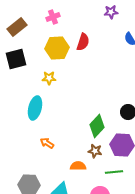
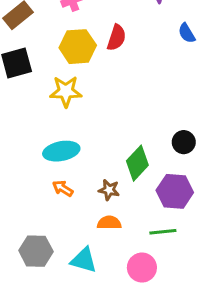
yellow star: (49, 78) -> (66, 91), size x1.5
cyan ellipse: (35, 108) -> (61, 151), moved, turned 65
brown star: (95, 151) -> (109, 190), moved

